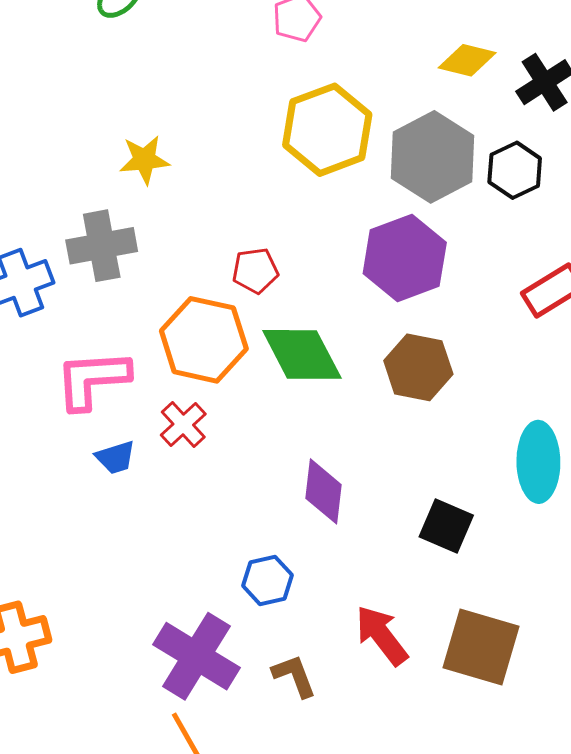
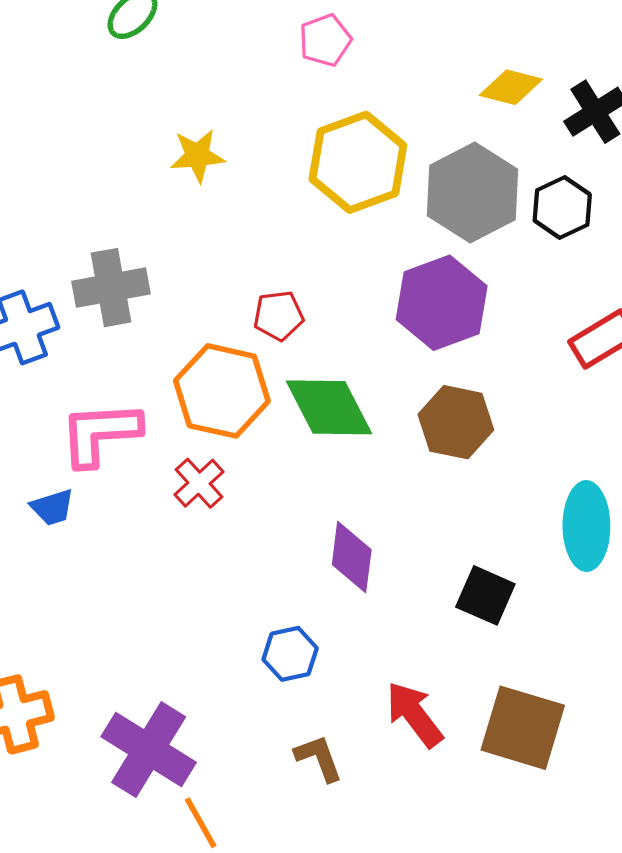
yellow star: (144, 160) -> (197, 156), moved
blue trapezoid: (116, 457) -> (52, 507), moved
purple cross: (196, 656) -> (149, 750), moved

